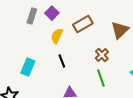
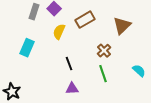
black line: (62, 61) -> (69, 64), moved
cyan rectangle: (28, 67) -> (27, 48), moved

